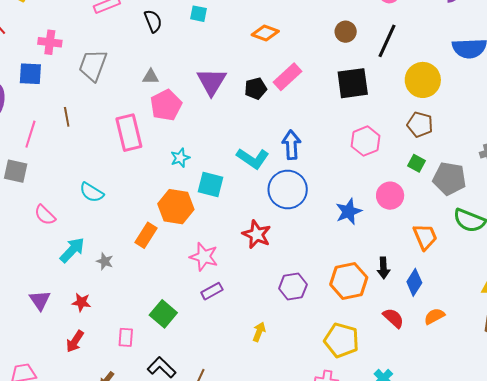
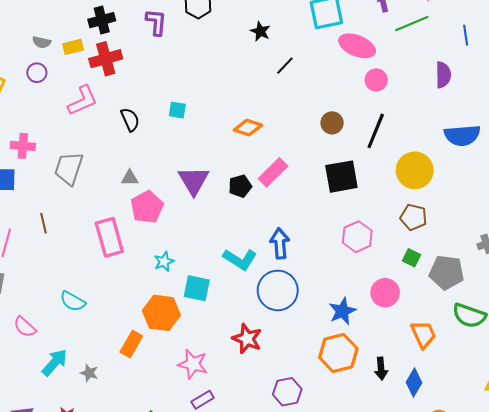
orange hexagon: (349, 281) -> (338, 353), moved

